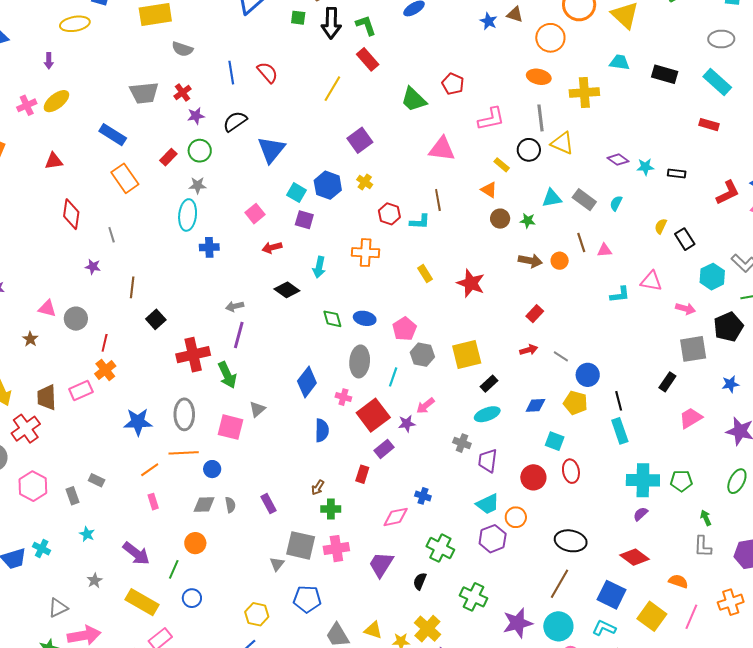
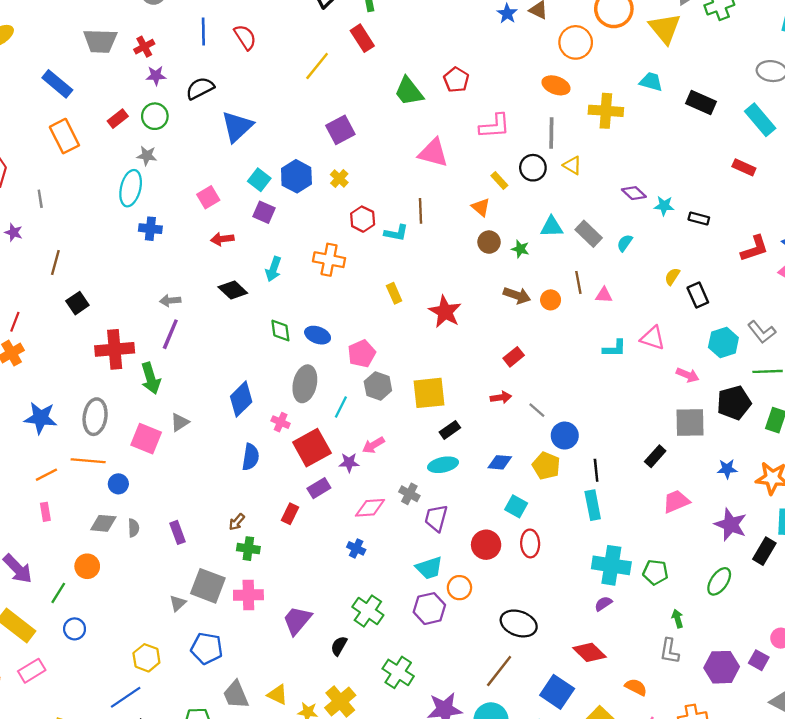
yellow triangle: (562, 143) -> (572, 165), size x0.7
pink diamond: (396, 517) -> (370, 508), moved

